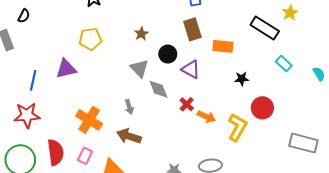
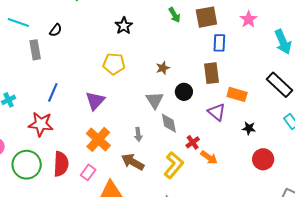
purple triangle: (66, 69) -> (95, 101), moved, turned -45
purple triangle: (191, 69) -> (217, 112), moved
yellow L-shape: (237, 127) -> (174, 165), moved

